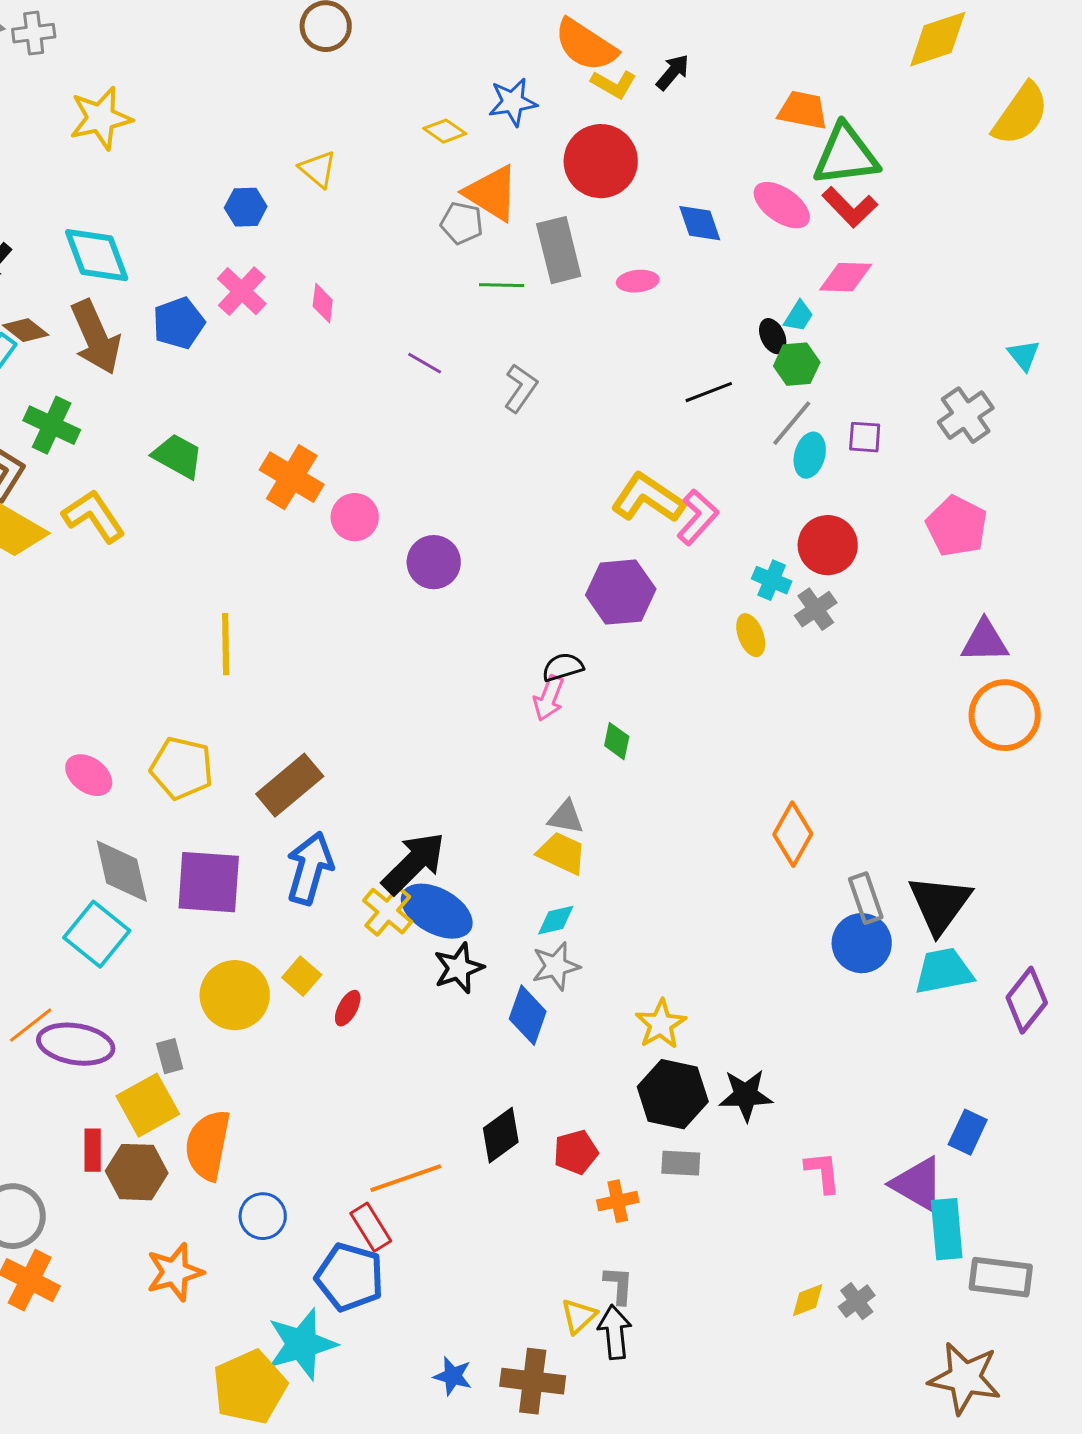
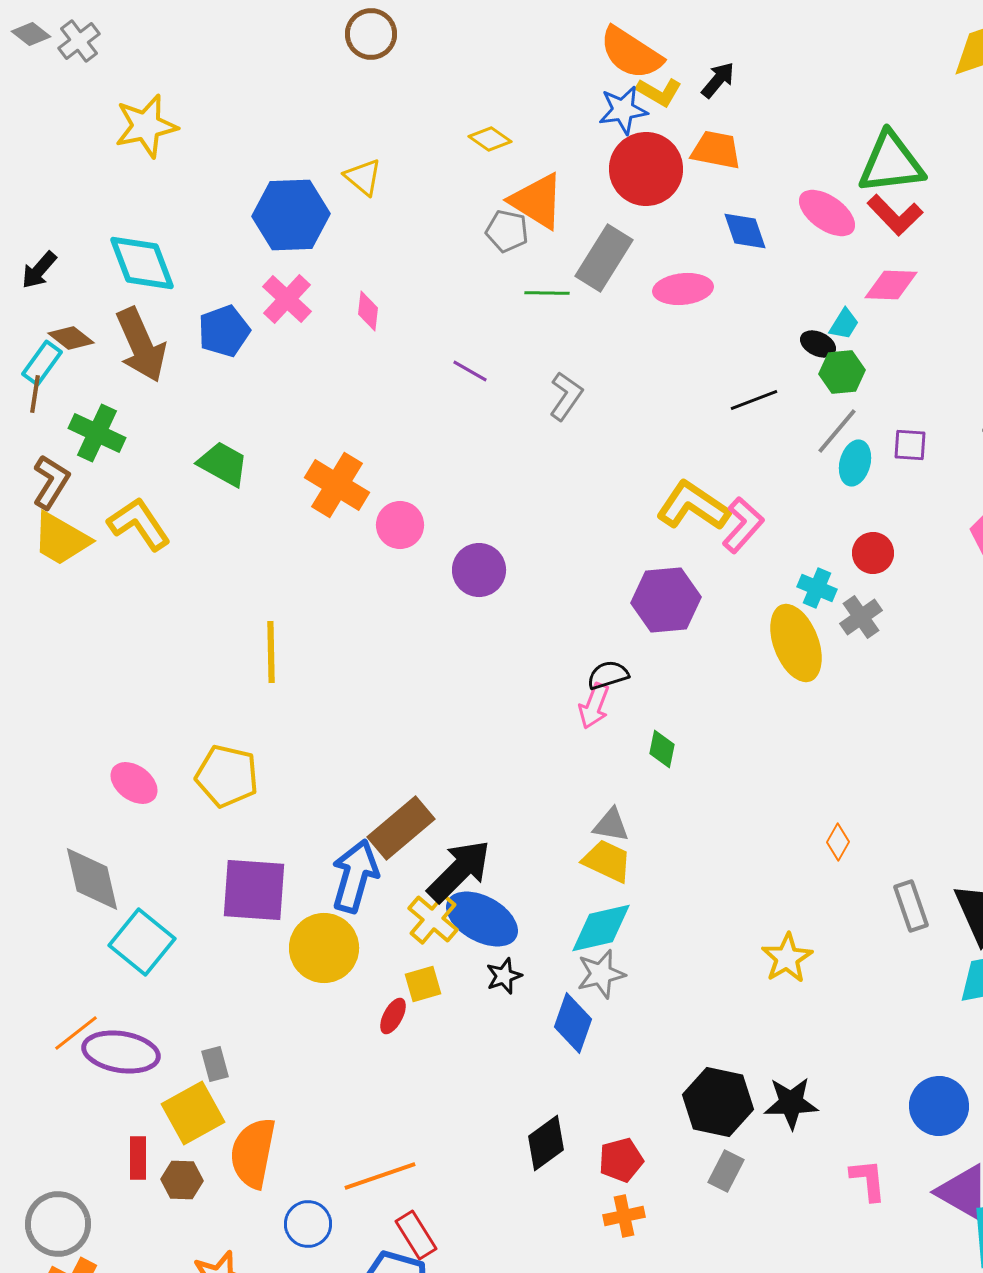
gray cross: (34, 33) -> (79, 41), turned -30
blue star: (513, 102) -> (623, 110), moved
orange trapezoid: (803, 110) -> (716, 150), moved
blue hexagon: (246, 207) -> (291, 215), size x1.8
gray rectangle: (559, 250) -> (604, 258), turned 46
pink ellipse: (638, 281) -> (683, 289), size x1.4
black ellipse: (773, 336) -> (818, 344), turned -40
red circle: (828, 545) -> (873, 553), size x0.7
yellow ellipse: (751, 635) -> (796, 643), size x1.8
brown rectangle: (290, 785) -> (401, 828), moved
orange diamond: (793, 834) -> (838, 842), size x0.6
gray diamond: (122, 871) -> (92, 879), moved
cyan diamond: (556, 920) -> (601, 928), size x1.6
blue circle: (862, 943) -> (939, 1106), moved
black star: (459, 968) -> (504, 976), size x0.7
yellow square: (302, 976) -> (423, 984), moved, turned 33
yellow circle: (235, 995) -> (324, 948), moved
yellow star: (661, 1024) -> (787, 958), moved
gray rectangle: (681, 1163) -> (726, 1171), turned -66
brown hexagon: (137, 1172) -> (182, 1180), size x0.7
orange line: (406, 1178) -> (380, 1176), moved
orange cross: (618, 1201) -> (624, 1216), moved

